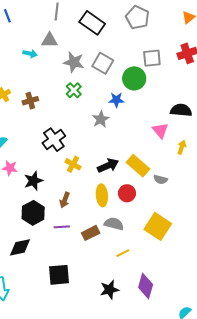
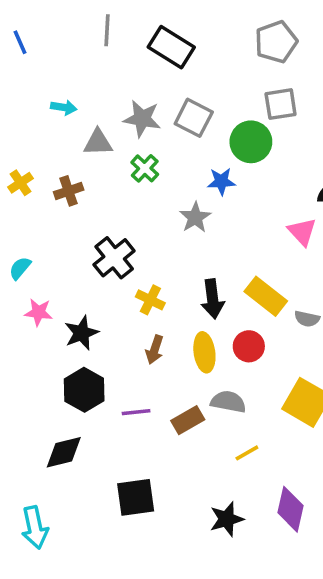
gray pentagon: (137, 18) -> (276, 42), moved, turned 30
gray triangle: (50, 40) -> (98, 142), moved
black arrow: (108, 166) -> (212, 299), turned 110
brown arrow: (65, 200) -> (155, 350), moved

